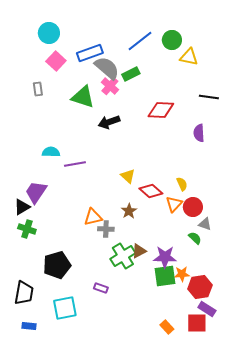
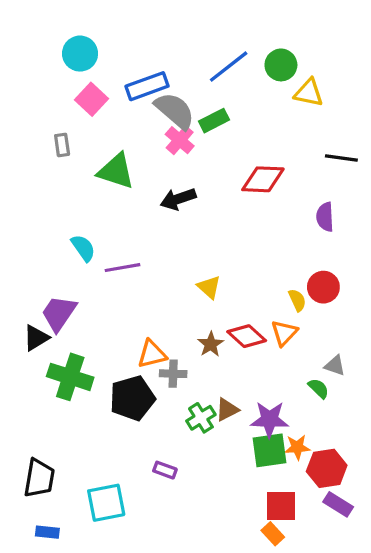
green triangle: (83, 97) -> (116, 171), moved
cyan semicircle: (51, 152) -> (83, 248), turned 54
red diamond: (151, 191) -> (247, 336), moved
red circle: (193, 207) -> (323, 287), moved
green cross: (27, 229) -> (70, 377), moved, size x1.5
green cross: (123, 256) -> (201, 418), size x0.7
black pentagon: (57, 265) -> (132, 398), moved
red square: (197, 323) -> (281, 506), moved

